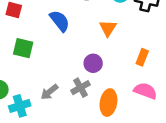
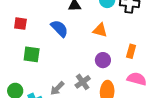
orange triangle: (108, 28) -> (100, 30), turned -42
purple circle: (93, 63) -> (103, 60), moved

